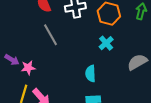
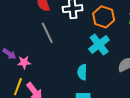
cyan cross: (106, 43) -> (99, 44), size x1.5

